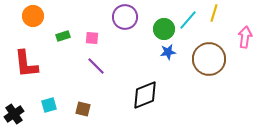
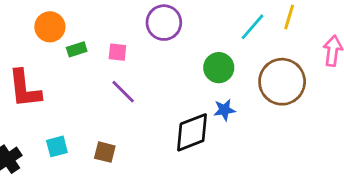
orange circle: (33, 16) -> (50, 27), moved
green circle: (164, 29) -> (219, 68), moved
blue star: (168, 52) -> (224, 110), moved

